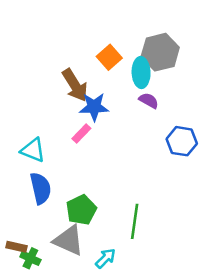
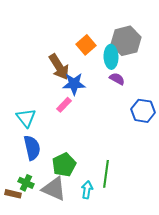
cyan triangle: (33, 150) -> (26, 118), turned 30
green cross: (30, 258) -> (26, 183), moved
cyan arrow: (105, 258) -> (87, 190), moved, turned -36

